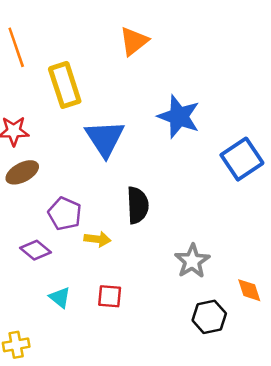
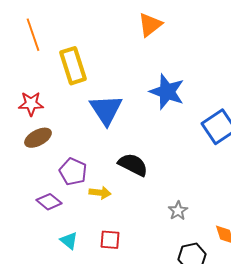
orange triangle: (134, 41) -> (150, 25), moved
black semicircle: (138, 205) -> (133, 165), turned -60
gray star: (192, 261) -> (178, 211), size x0.7

